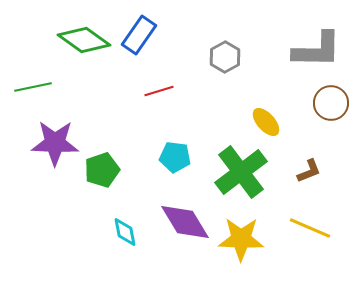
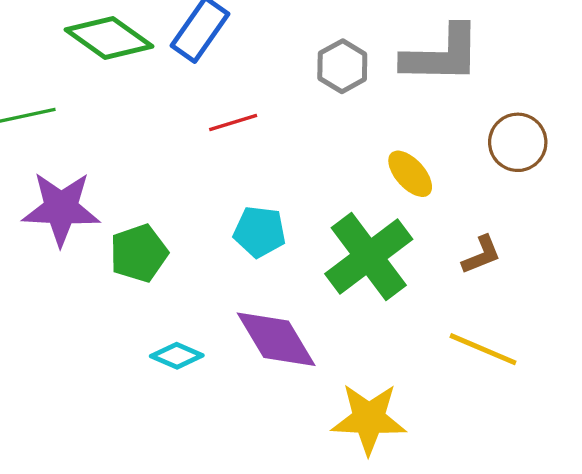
gray L-shape: (317, 50) -> (442, 55), moved
cyan diamond: (125, 232) -> (177, 356), turned -56
yellow star: (241, 239) -> (369, 419), moved

